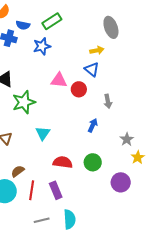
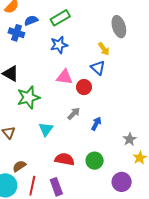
blue semicircle: (23, 25) -> (31, 20), turned 144
blue star: (42, 46) -> (59, 45), moved
yellow arrow: (97, 50) -> (104, 49), turned 64
gray arrow: (108, 101) -> (74, 114), moved, turned -128

